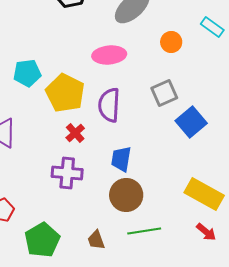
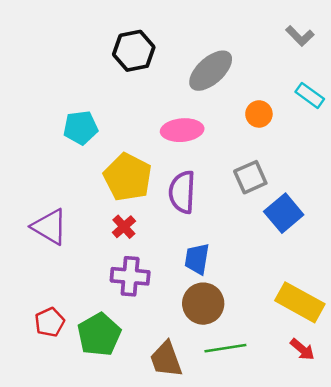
cyan pentagon: (27, 73) -> (81, 128), moved
red cross: (75, 133) -> (124, 227), moved
green pentagon: (42, 240) -> (99, 335), moved
brown trapezoid: (96, 240) -> (166, 359), size x1.5

